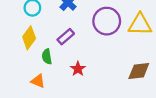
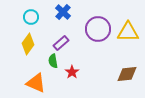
green semicircle: (47, 57) -> (53, 61), moved
orange triangle: (38, 81) -> (36, 83), size x1.5

